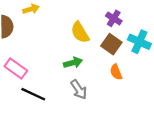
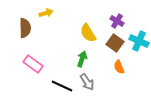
green arrow: (73, 63) -> (82, 59), turned -56
black line: (33, 94) -> (62, 86), moved

